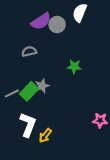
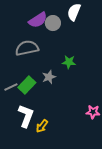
gray semicircle: (29, 51) -> (27, 48), size x1.6
gray star: (42, 86) -> (49, 77), moved

